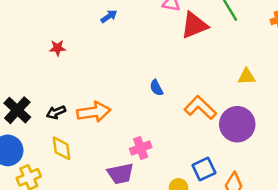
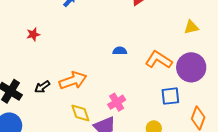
blue semicircle: (156, 88) -> (120, 51), turned 128
yellow diamond: (61, 148) -> (80, 113), moved
blue square: (204, 169) -> (170, 96), moved, turned 30

